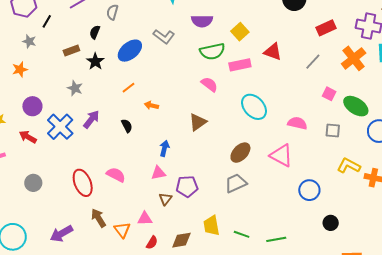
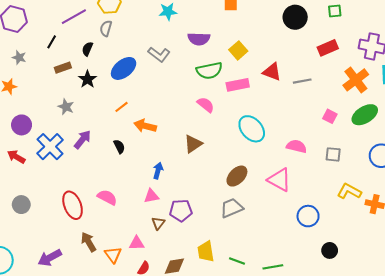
black line: (47, 21) -> (52, 42), moved
gray line: (313, 62) -> (302, 81), moved, turned 36
orange arrow: (151, 106) -> (145, 126), size x1.5
green ellipse: (356, 106) -> (365, 115), moved, turned -65

